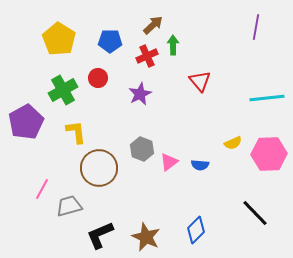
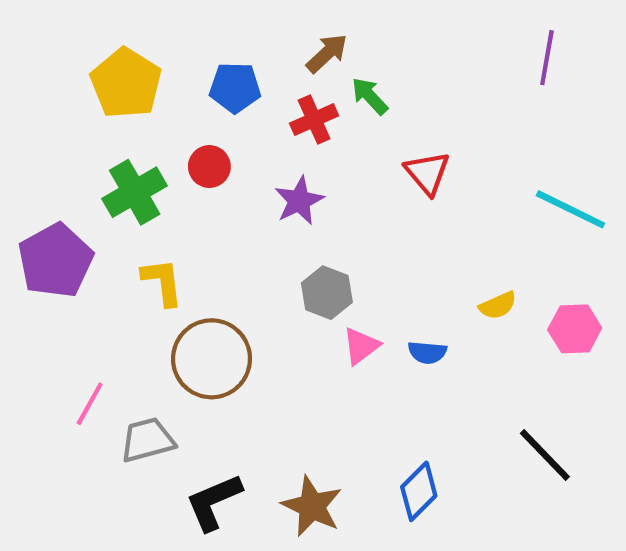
green arrow: (173, 45) -> (370, 96), turned -42
cyan line: (267, 98) -> (570, 209), turned 32
gray hexagon: (142, 149) -> (327, 293), moved
pink hexagon: (269, 154) -> (575, 329), size x0.7

